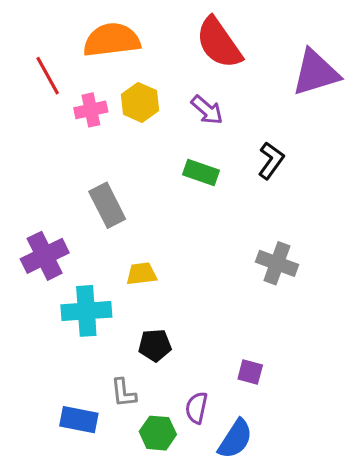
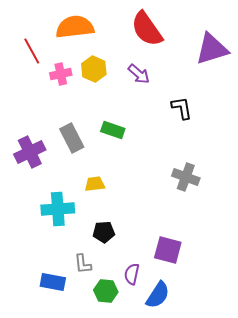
black L-shape: (271, 161) -> (182, 108), turned -45
green rectangle: (201, 172) -> (113, 130), moved
purple cross: (45, 256) -> (30, 152), moved
purple square: (250, 372) -> (168, 250), size x1.6

